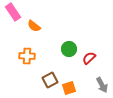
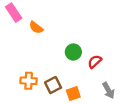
orange cross: (27, 56) -> (29, 81), moved

